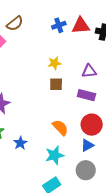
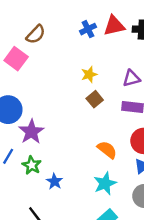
brown square: (56, 84) -> (95, 99), turned -32
blue star: (20, 143) -> (54, 181), moved

